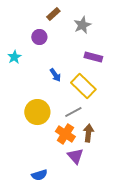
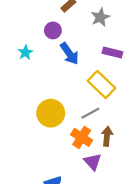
blue arrow: (55, 75) -> (69, 54), moved, size x1.5

